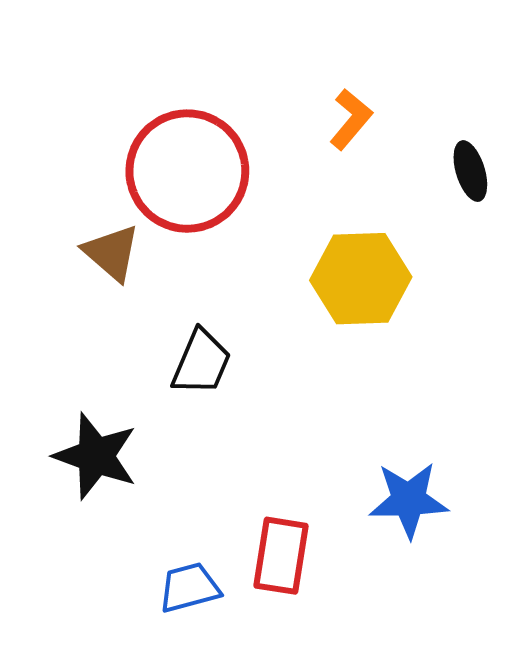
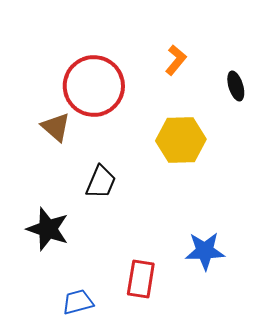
blue trapezoid: (189, 588) -> (78, 302), moved

